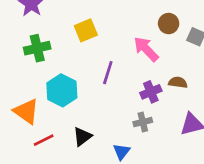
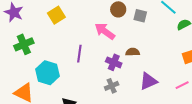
yellow square: (86, 30) -> (56, 15), moved
purple cross: (151, 92) -> (114, 62), turned -35

